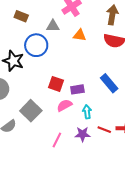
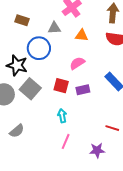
pink semicircle: (64, 105) -> (77, 63), moved
gray square: (31, 111) -> (30, 89), moved
cyan arrow: (87, 112) -> (62, 116), moved
purple star: (83, 134) -> (97, 150), moved

